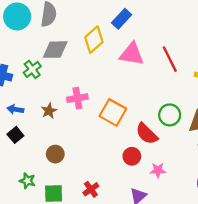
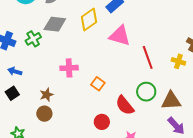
red line: (170, 59) -> (148, 57), moved
brown star: (49, 111) -> (46, 95), moved
orange square: (113, 112) -> (98, 84), size x0.6
red circle: (132, 156) -> (102, 122), moved

